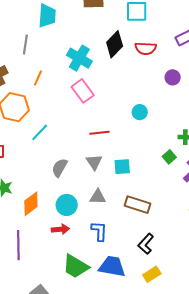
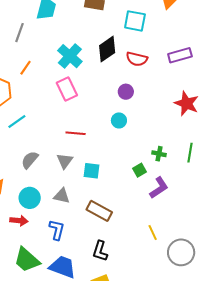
purple circle: (173, 77) -> (126, 92), moved
black L-shape: (146, 244) -> (100, 251), turned -35

